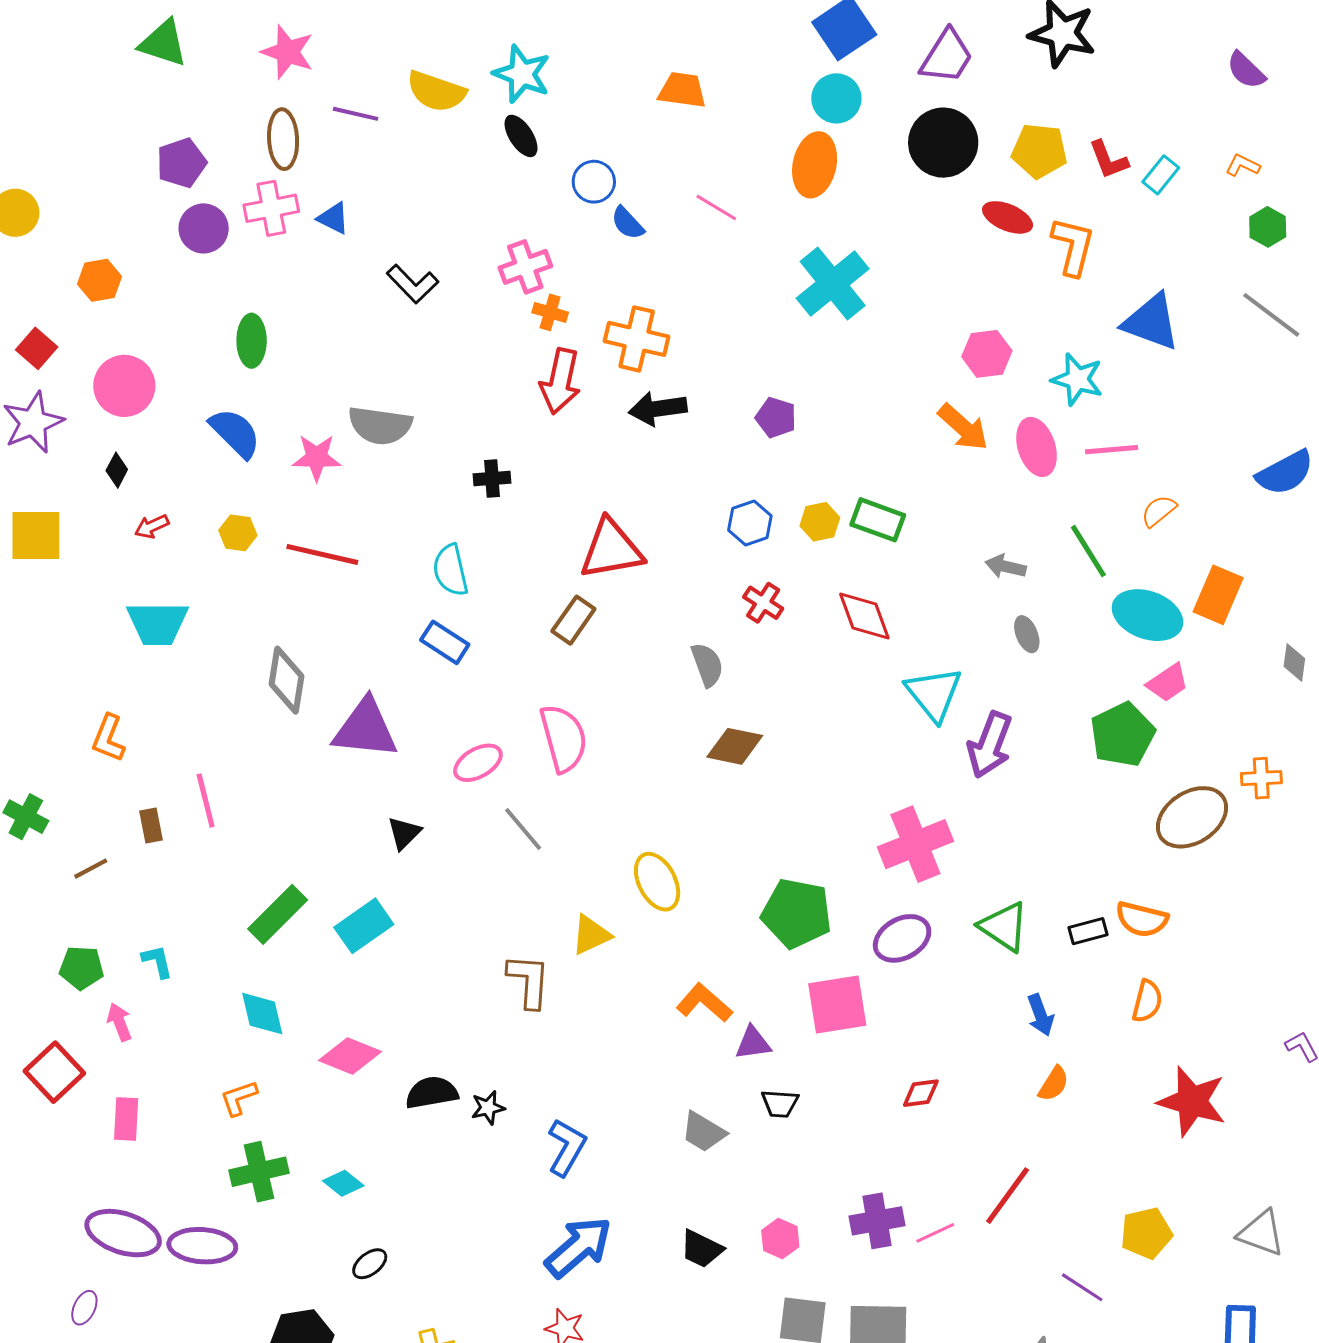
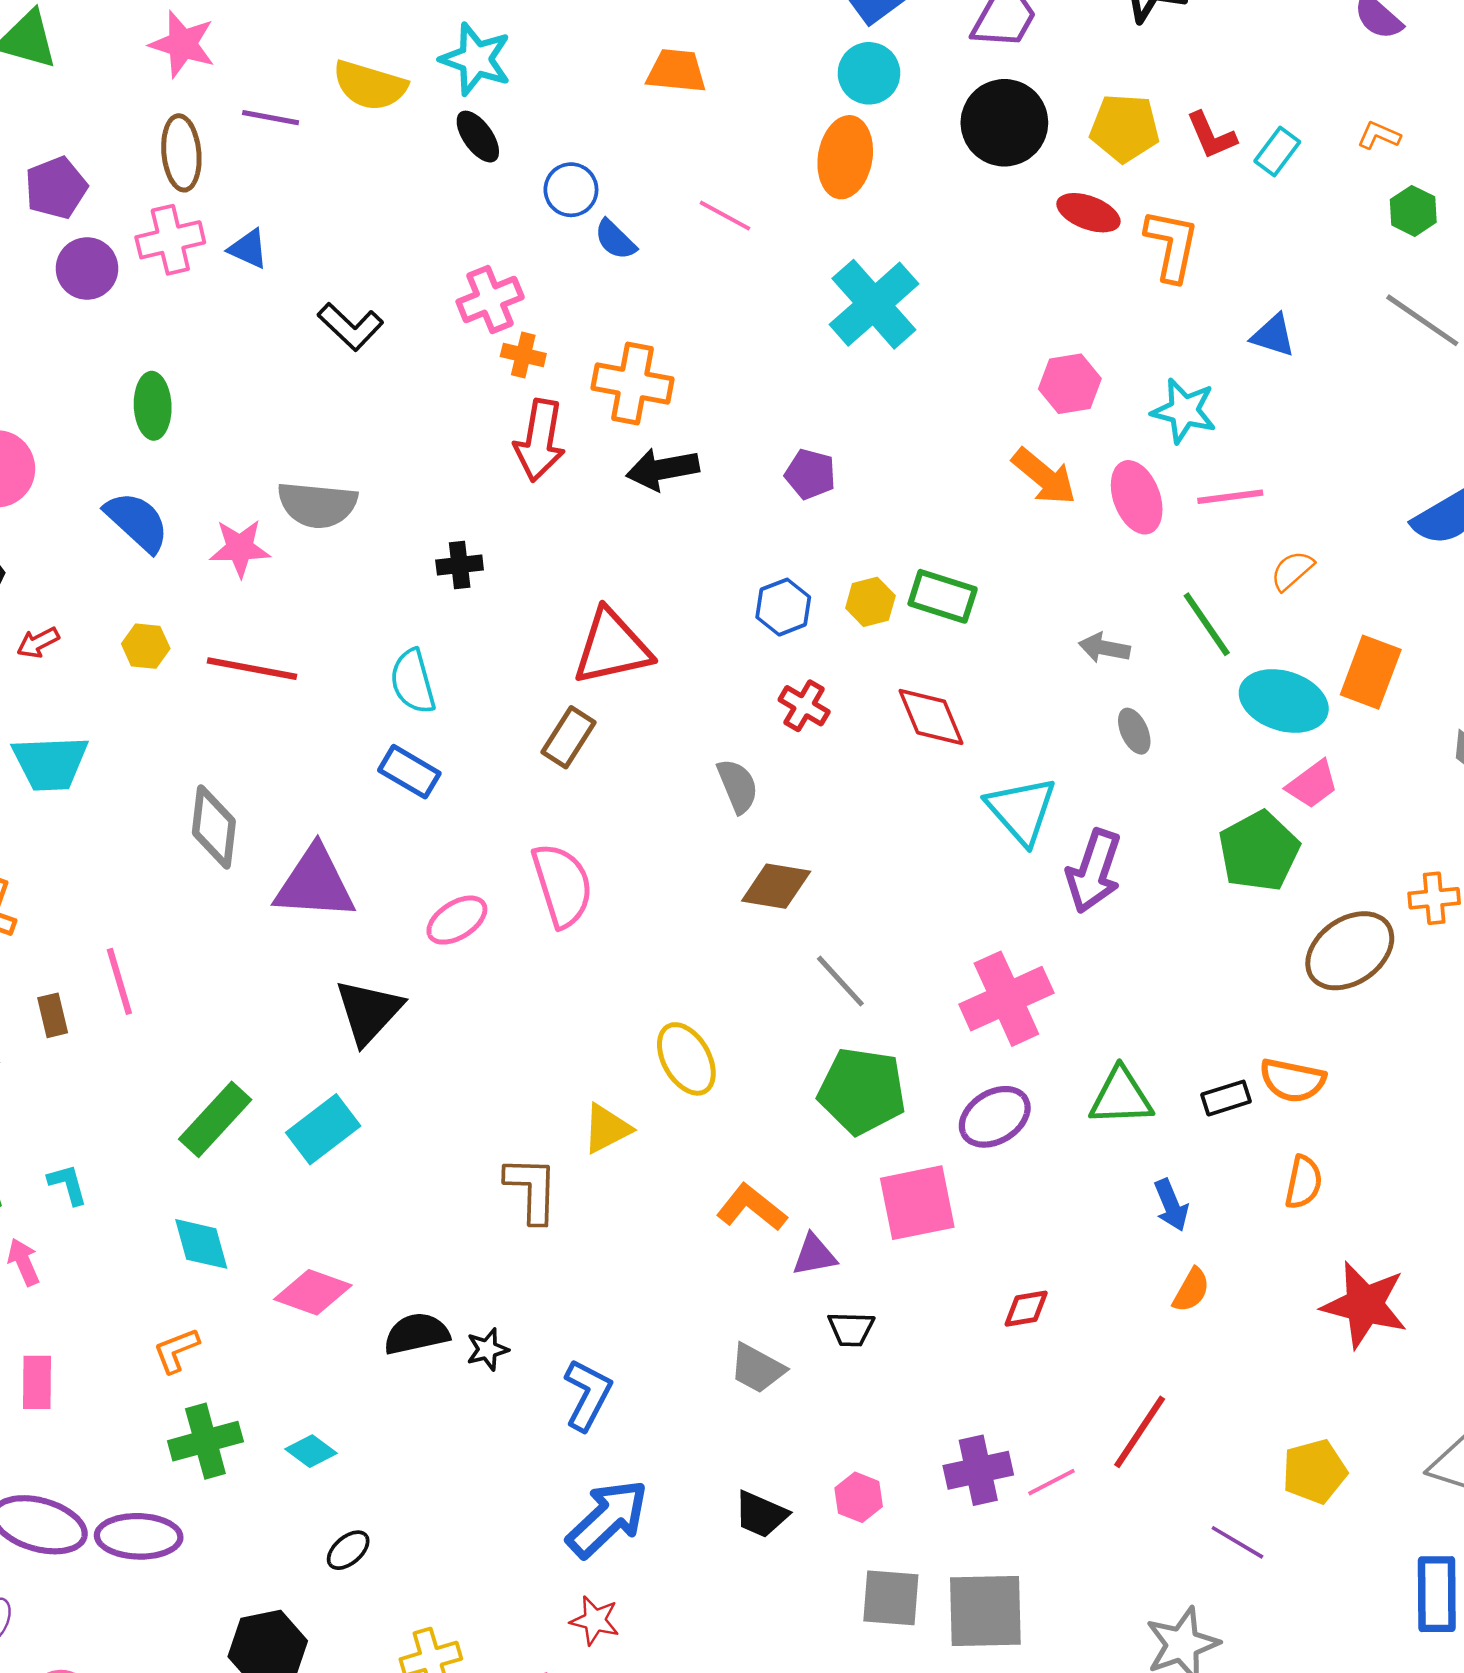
blue triangle: (1151, 322) -> (1273, 335), size x0.6
gray line: (523, 829) -> (840, 981), moved
black triangle: (404, 833) -> (369, 1012), size x1.6
green triangle: (1004, 927) -> (1121, 1097), turned -34

